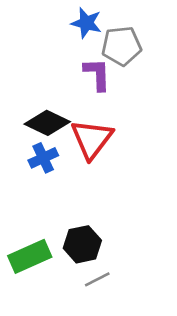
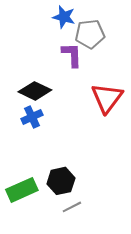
red triangle: (92, 139) -> (107, 98), moved

